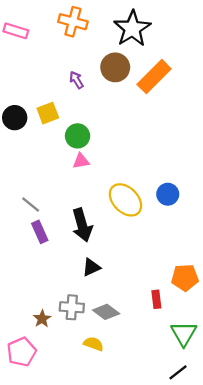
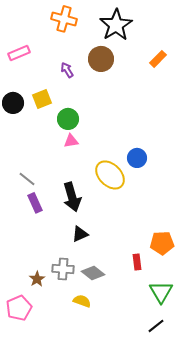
pink rectangle: (16, 31) -> (19, 53), moved, turned -40
orange rectangle: (154, 77) -> (158, 59), moved, size x0.6
blue circle: (168, 194) -> (137, 158), moved

